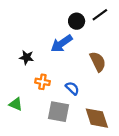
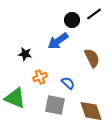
orange cross: (42, 82) -> (40, 77), turned -32
green triangle: (16, 104) -> (15, 98), size x1.6

